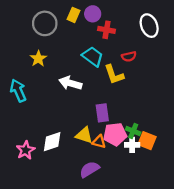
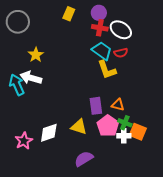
purple circle: (93, 14) -> (99, 13), moved
gray circle: (45, 23) -> (18, 22), moved
white ellipse: (149, 26) -> (121, 30), moved, turned -35
cyan trapezoid: (93, 56) -> (102, 51), moved
white arrow: (70, 83) -> (31, 78), moved
pink pentagon: (115, 134) -> (108, 126), turned -30
orange triangle: (99, 142) -> (118, 105), moved

